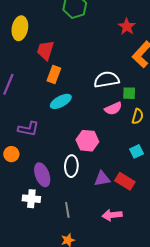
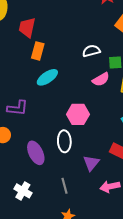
white semicircle: (107, 80) -> (91, 51), size x0.7
purple triangle: (102, 179) -> (91, 163), moved, turned -36
white cross: (31, 199) -> (23, 191), moved, turned 30

